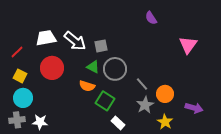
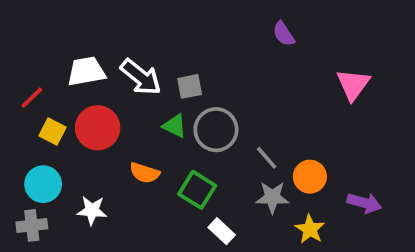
yellow square: (20, 76) -> (52, 132), moved
orange semicircle: (87, 86) -> (145, 173), moved
gray star: (145, 105) -> (272, 197), turned 30
white star: (40, 122) -> (92, 210), moved

